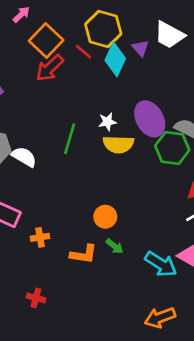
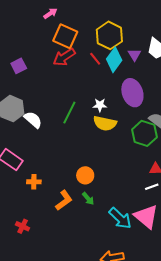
orange square: (46, 41) -> (65, 36), turned -30
red line: (84, 52) -> (95, 59), moved
purple ellipse: (150, 119) -> (132, 93), moved
orange L-shape: (84, 254) -> (64, 200), turned -55

